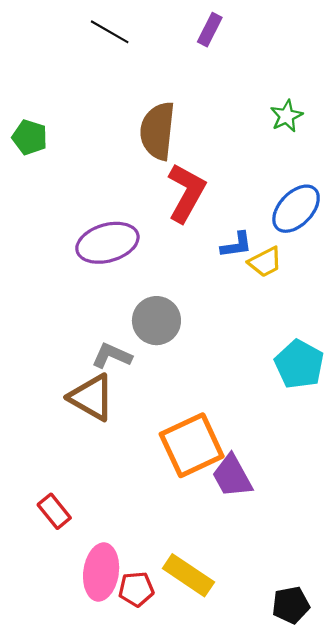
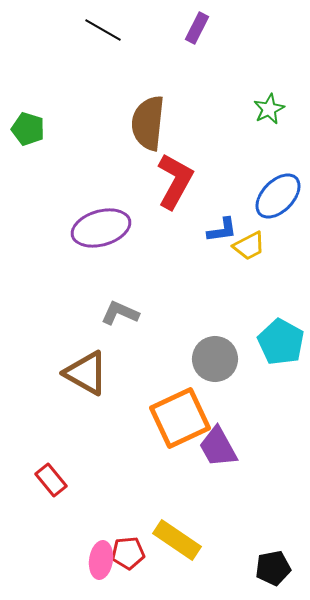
gray circle: (156, 321) -> (215, 359), moved
gray L-shape: (112, 356) -> (120, 313), moved
pink ellipse: (101, 572) -> (101, 560), moved, size x0.7

